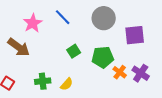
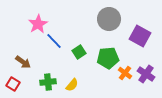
blue line: (63, 17) -> (54, 41), moved
purple square: (135, 35) -> (140, 36), turned 35
brown arrow: (19, 47) -> (23, 62), moved, size x0.7

